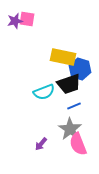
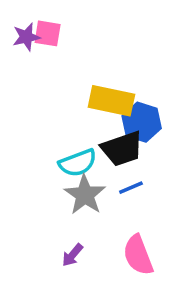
gray star: (70, 129) -> (85, 195), moved

